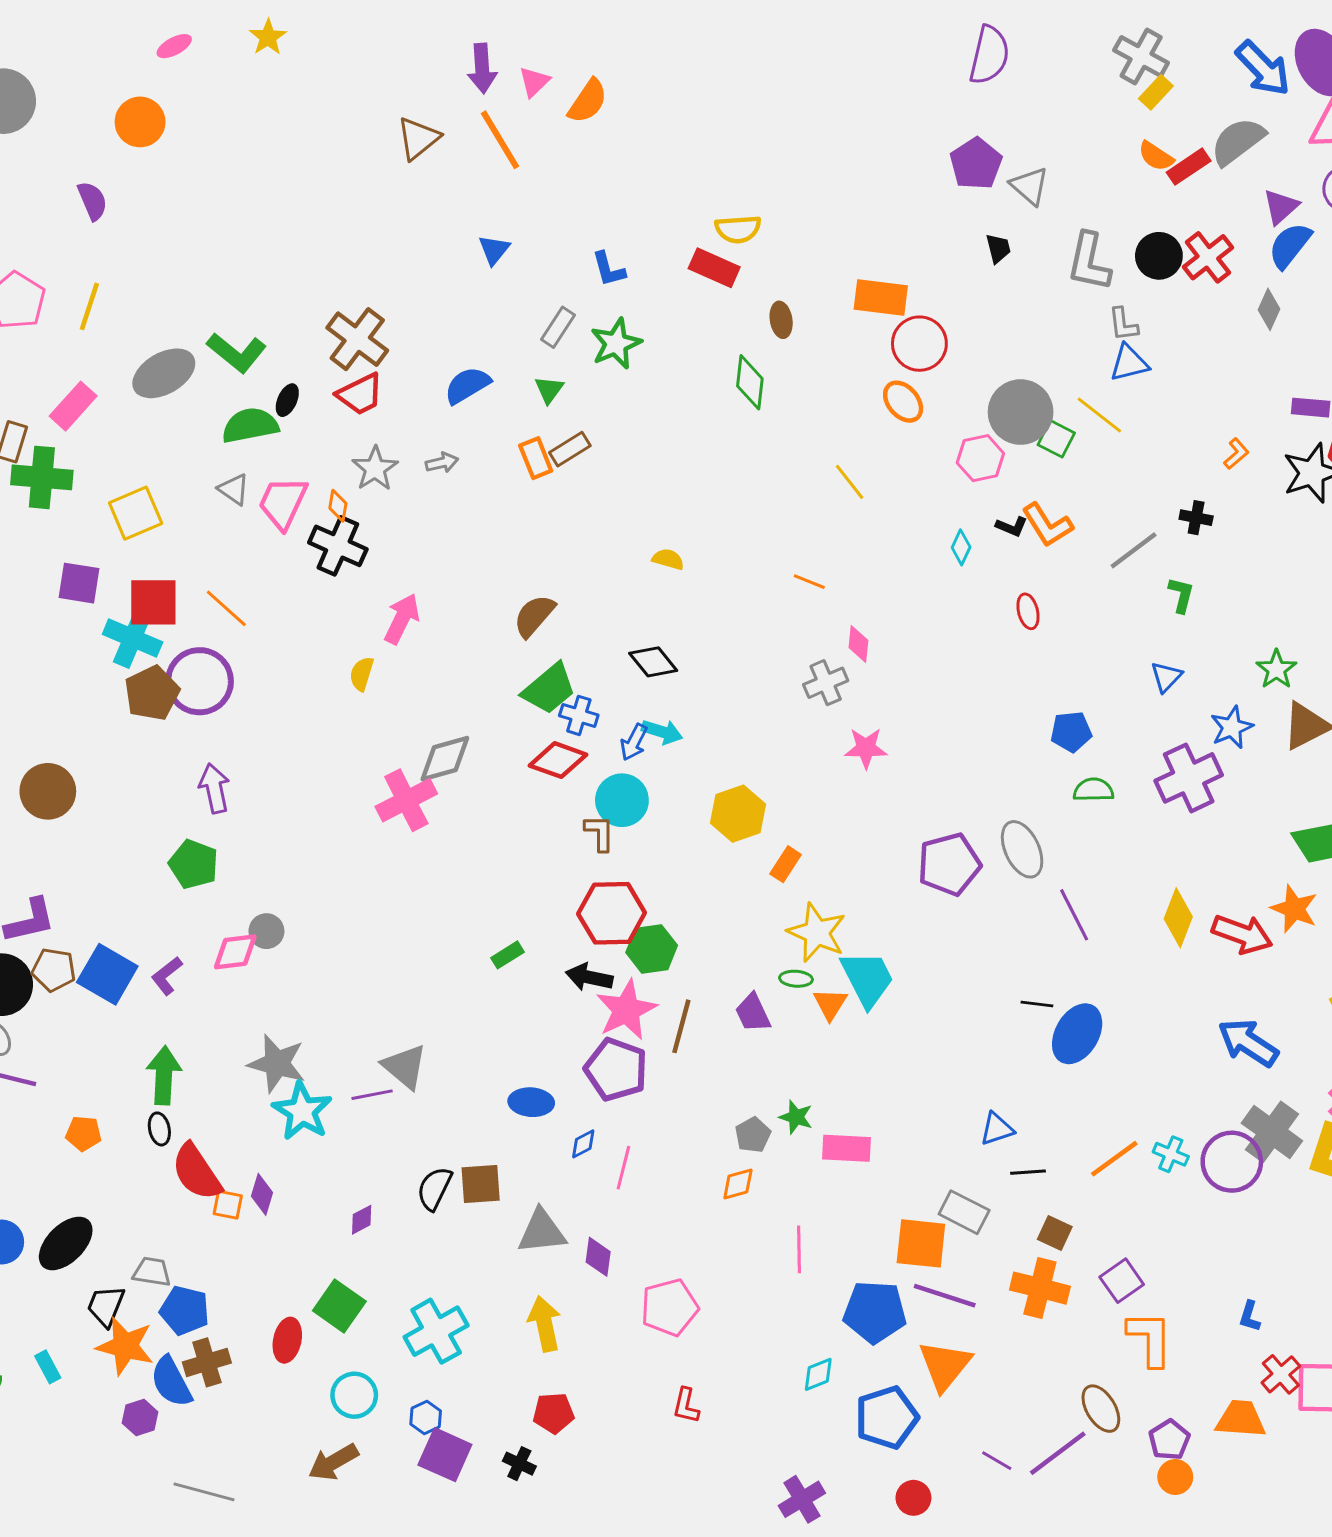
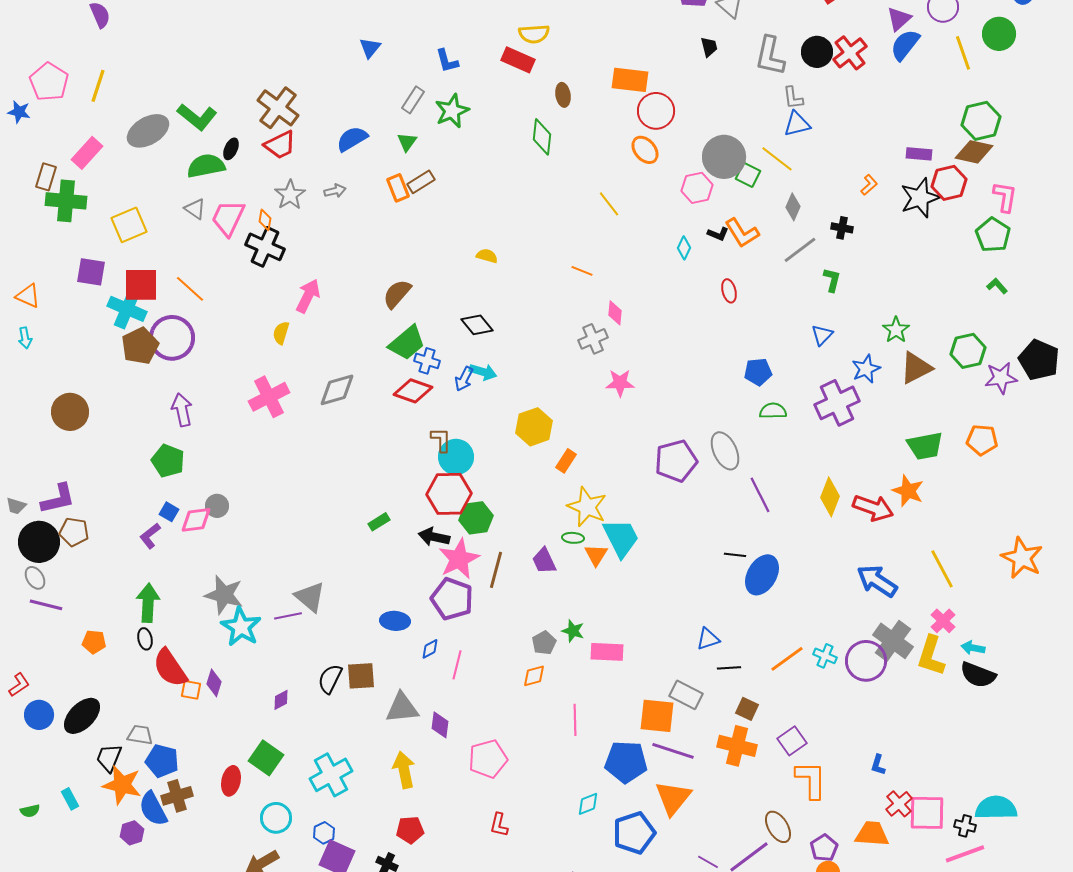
gray diamond: (1269, 309) -> (793, 207), moved
pink cross: (406, 800) -> (269, 397), moved
cyan circle: (622, 800) -> (456, 457), moved
blue square: (107, 974) -> (169, 512), moved, size x0.5

